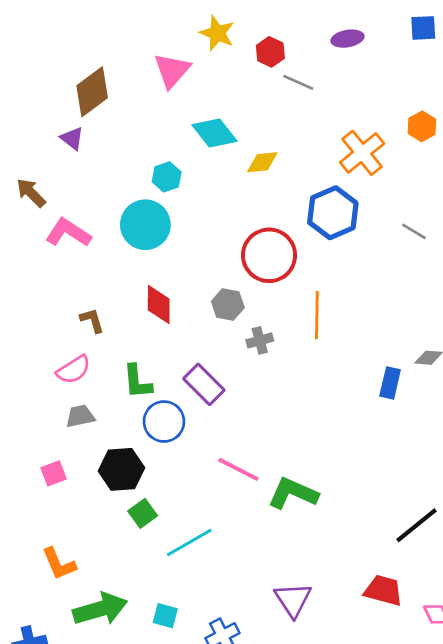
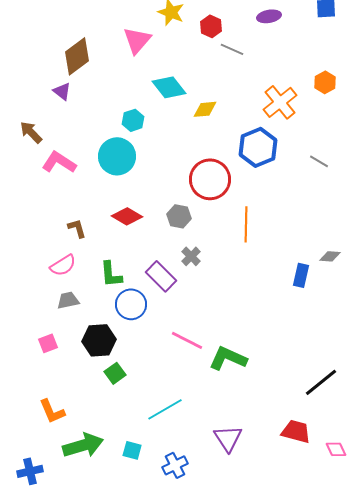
red diamond: (159, 305) -> (127, 216), turned -60
gray cross: (260, 340) -> (191, 256), moved, turned -30
cyan line: (189, 543) -> (165, 409), moved

